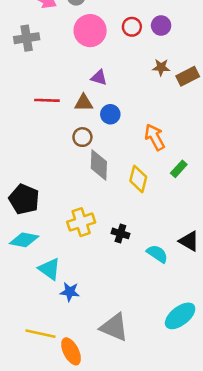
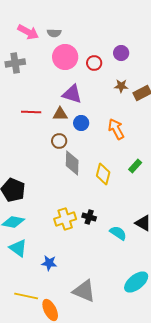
red circle: (132, 27) -> (94, 63), moved
purple triangle: (99, 77) -> (72, 94), size x1.5
orange arrow: (155, 137) -> (116, 129), moved
yellow cross: (81, 222) -> (65, 219), moved
cyan triangle: (49, 269) -> (18, 248), moved

